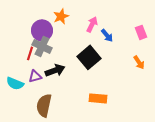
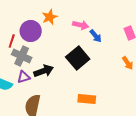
pink arrow: (92, 24) -> (81, 25), turned 77
gray cross: (42, 46) -> (22, 56), moved
red line: (30, 53) -> (12, 41), moved

